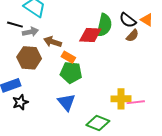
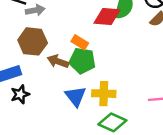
brown arrow: (53, 42) -> (58, 61), moved
yellow cross: (121, 99) -> (104, 94), moved

